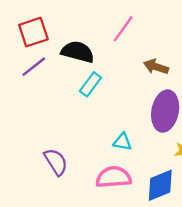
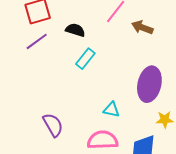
black semicircle: (78, 52) -> (75, 30), size x0.7
brown arrow: (156, 67) -> (142, 27), moved

